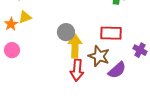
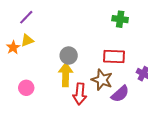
yellow arrow: (75, 46) -> (66, 75), moved
pink circle: (12, 50) -> (26, 88), moved

